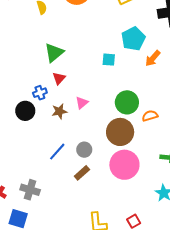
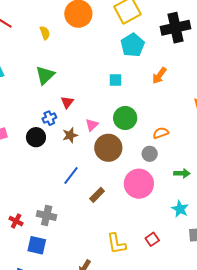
cyan pentagon: (133, 39) -> (133, 45), moved
green triangle: (54, 53) -> (45, 75), moved
green circle: (127, 102) -> (125, 118), moved
brown circle: (120, 132) -> (108, 148), moved
gray circle: (84, 150) -> (150, 154), moved

